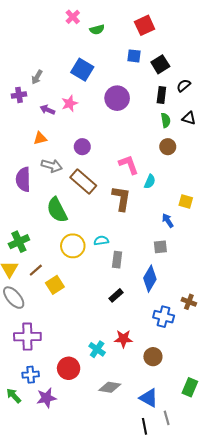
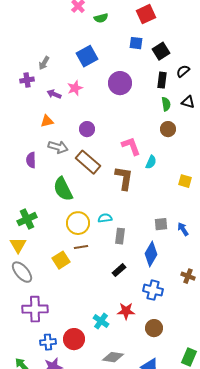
blue square: (82, 70) -> (87, 56), turned 30
purple semicircle: (23, 179) -> (31, 160), size x0.7
blue arrow: (168, 221) -> (183, 229), moved
brown line: (36, 270) -> (81, 247), moved, turned 32
blue cross: (164, 317) -> (153, 290), moved
blue cross: (31, 375) -> (48, 342), moved

